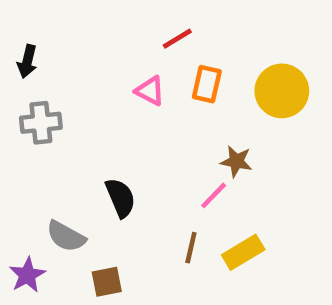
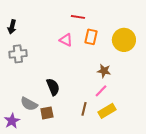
red line: (177, 39) -> (78, 17), turned 40
pink line: (214, 195) -> (101, 91), moved
brown square: (107, 282) -> (47, 113), moved

